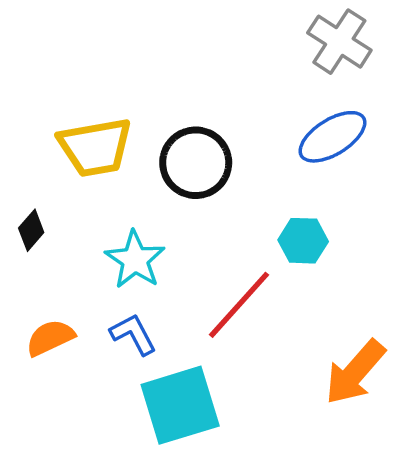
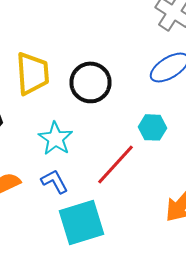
yellow trapezoid: (95, 147) -> (32, 73), turned -84

